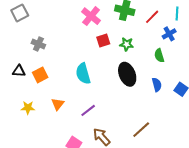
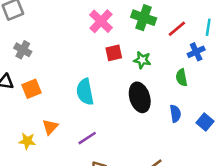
gray cross: (38, 44) -> (23, 50), moved
yellow star: (28, 108) -> (27, 141), moved

